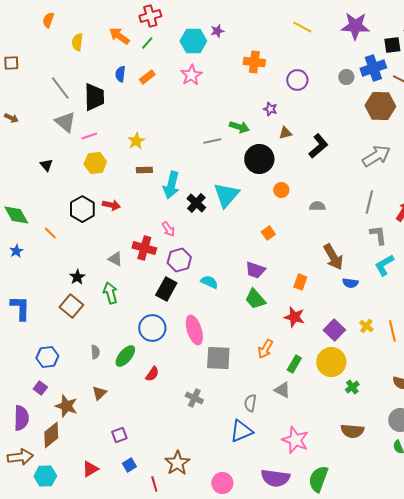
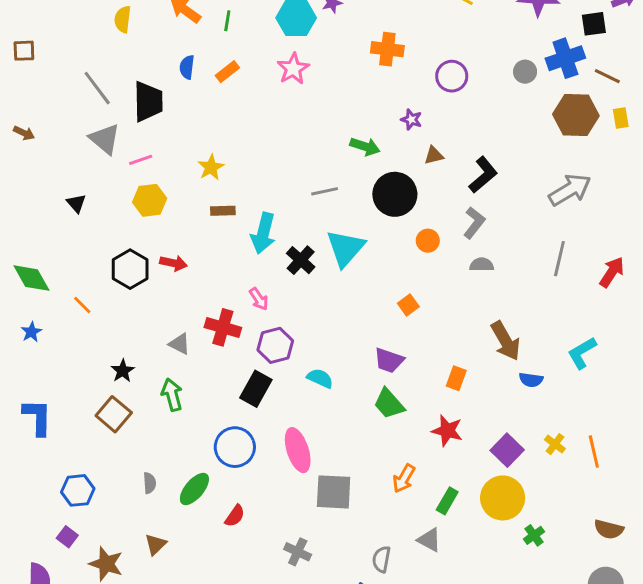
green line: (147, 43) -> (227, 21), turned -32
gray line: (212, 141) -> (325, 191), moved
gray L-shape: (378, 235) -> (474, 223), moved, turned 45

